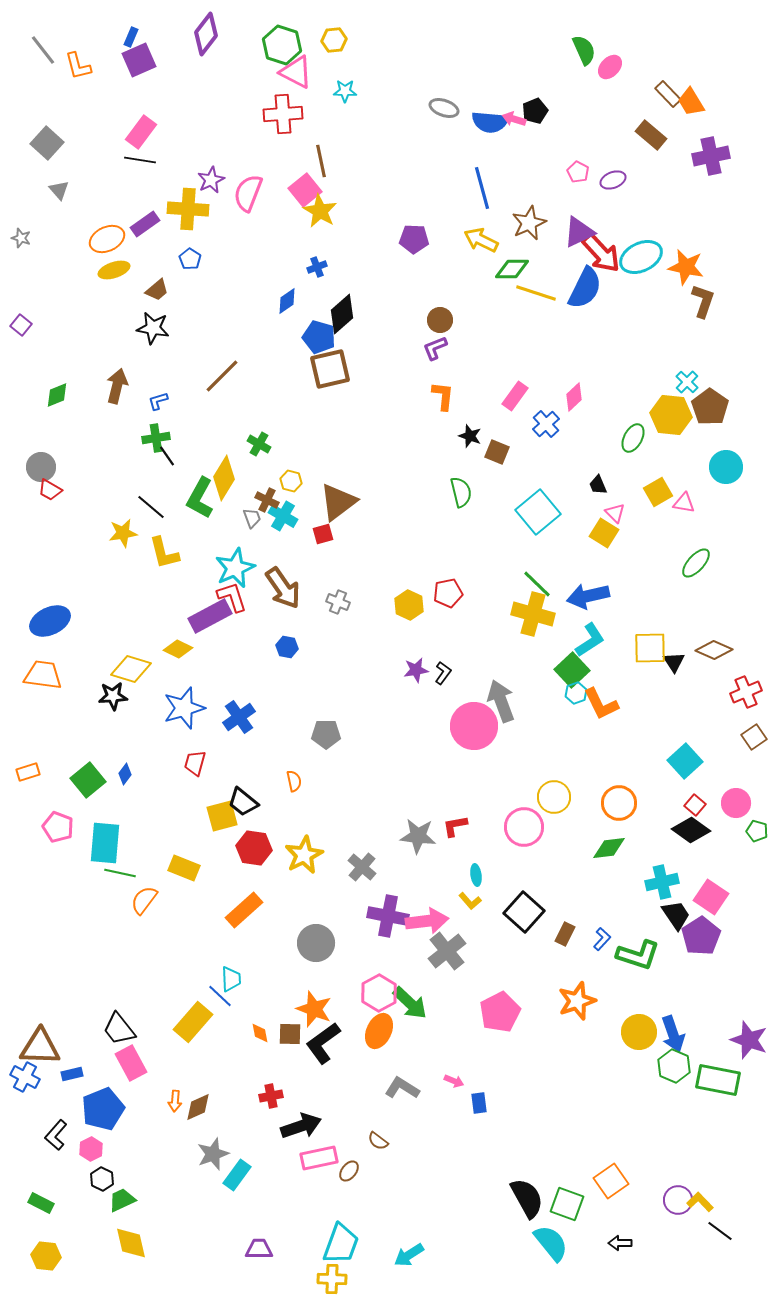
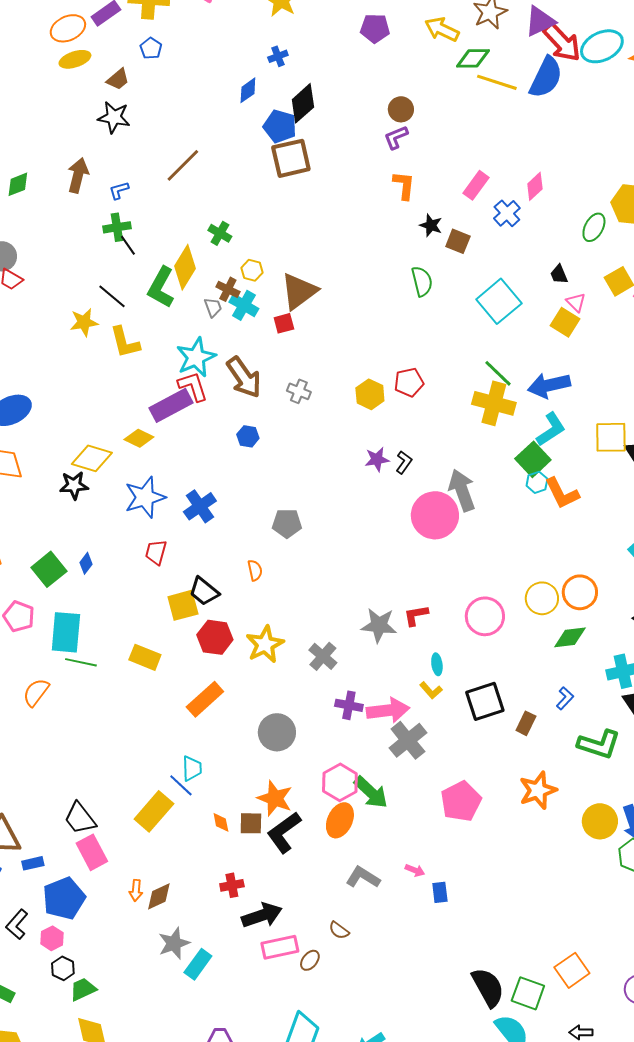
yellow circle: (554, 797) -> (542, 598), moved
orange semicircle: (144, 900) -> (36, 692), moved
black square: (524, 912) -> (485, 701), turned 30
purple cross: (388, 916) -> (349, 705), size x0.7
blue L-shape: (602, 939) -> (565, 698), moved

